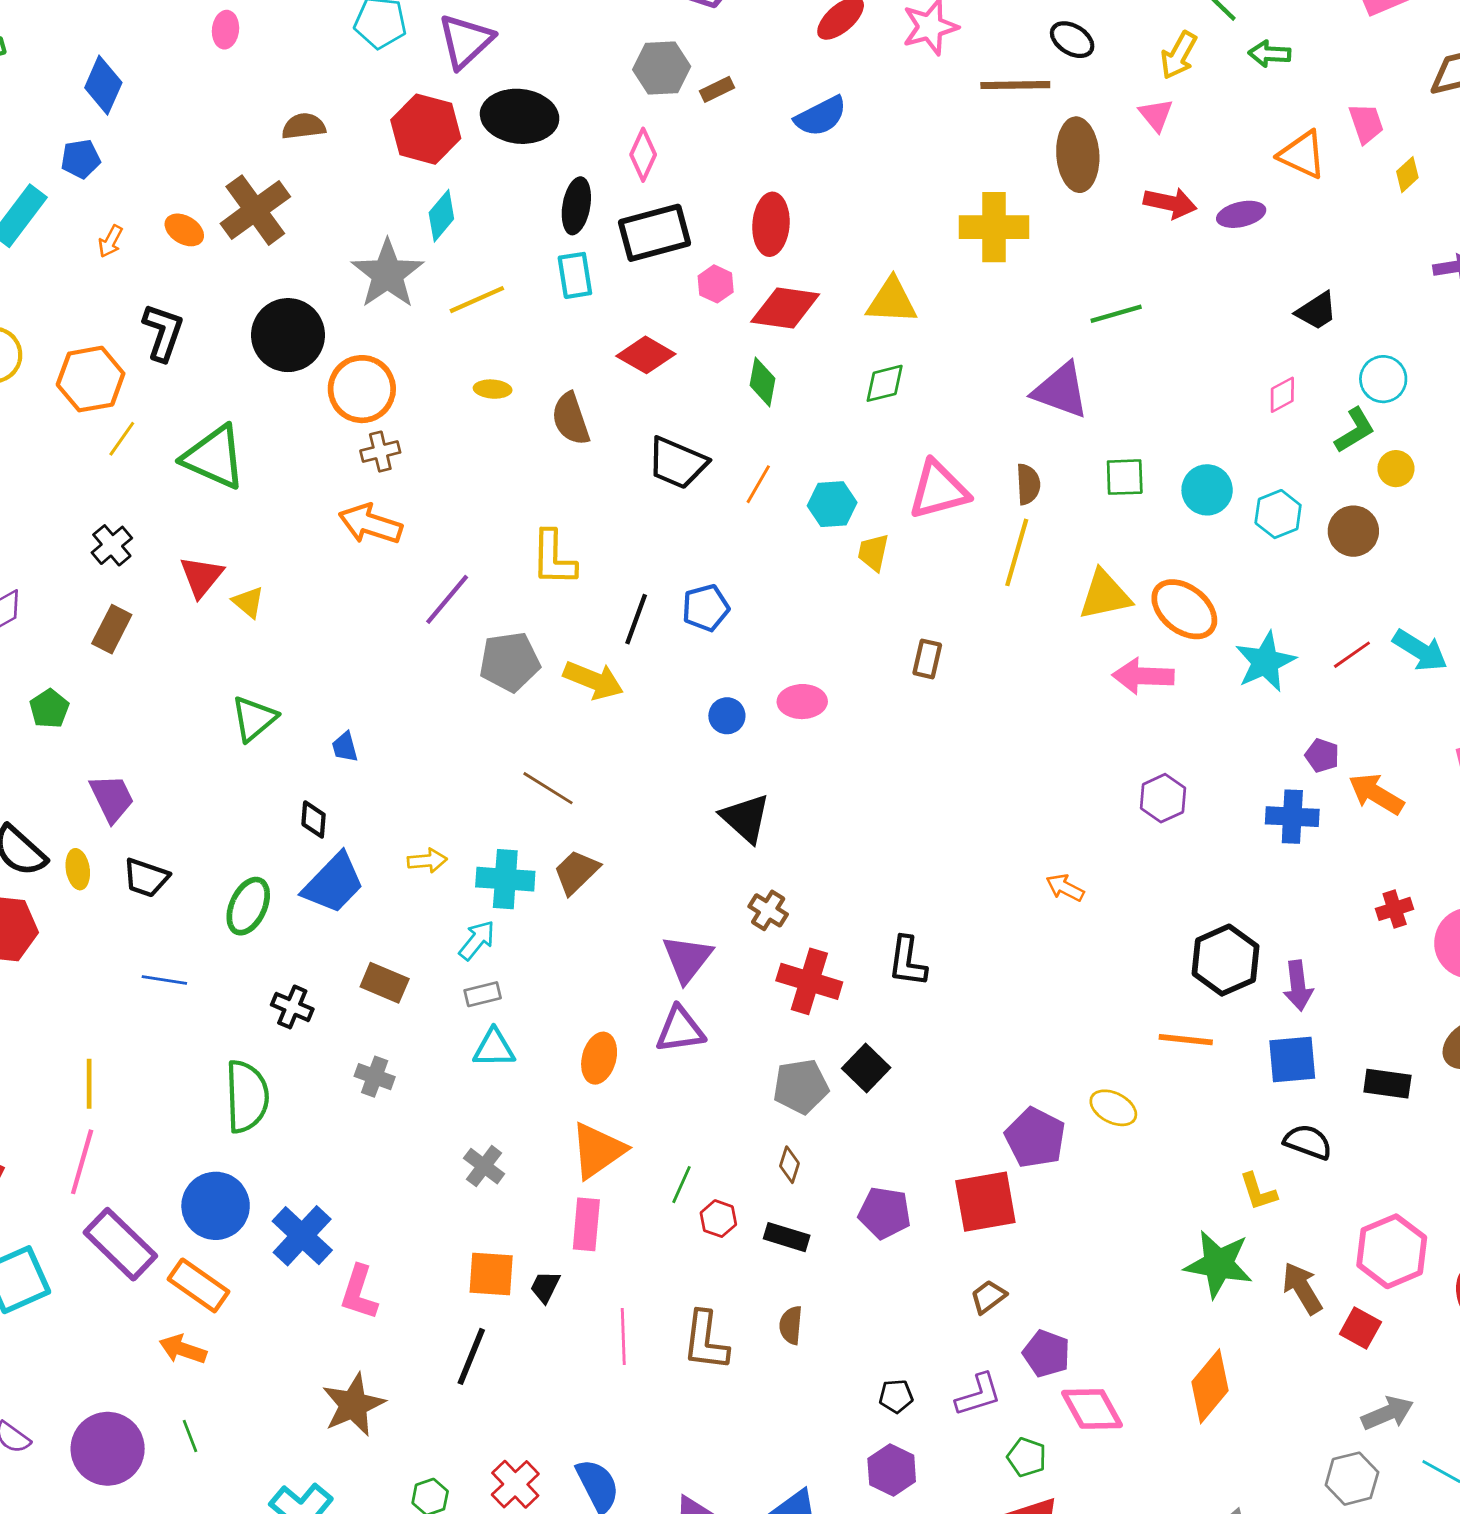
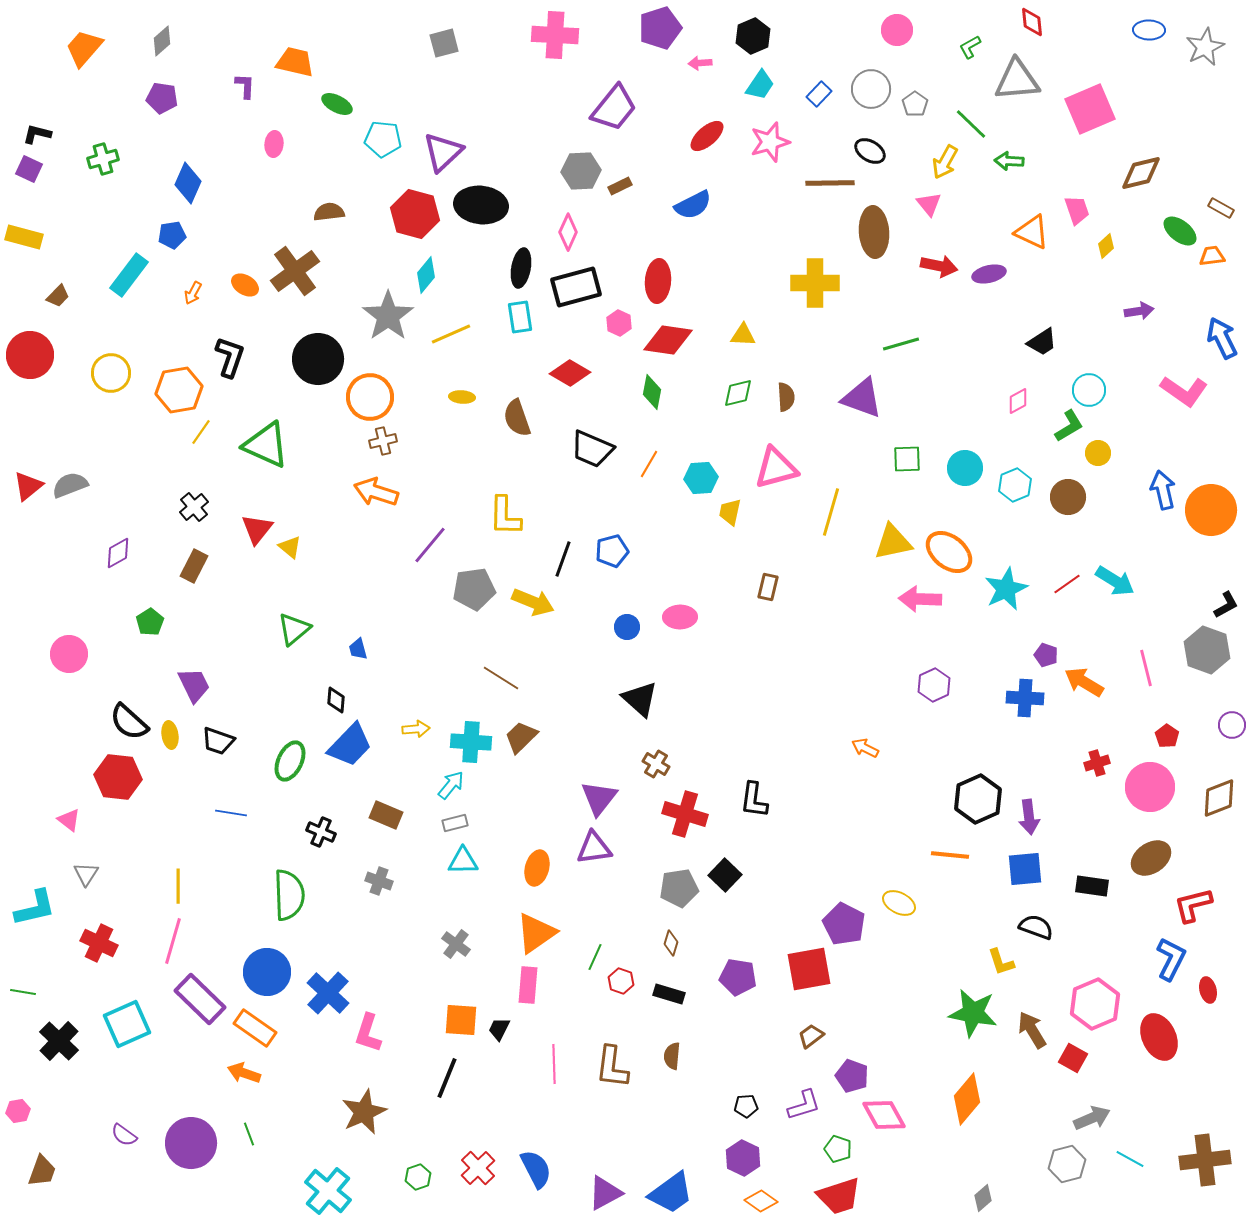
yellow triangle: (892, 301) -> (743, 335), size x0.7
brown semicircle: (1028, 484) -> (786, 397), moved

